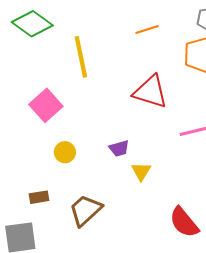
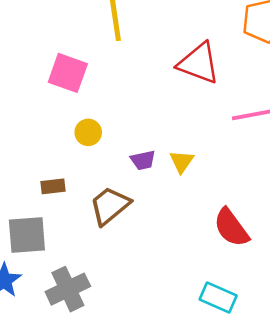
pink square: (46, 105) -> (68, 73), turned -32
purple trapezoid: (119, 148) -> (143, 160), moved

